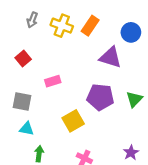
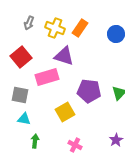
purple triangle: (111, 57) -> (64, 56), moved
red square: (23, 58) -> (21, 57), size x1.5
pink rectangle: (53, 81) -> (47, 77), size x1.6

